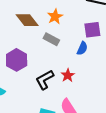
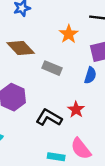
orange star: (55, 17) -> (69, 34), moved
black L-shape: (45, 80) -> (49, 118), turned 65

